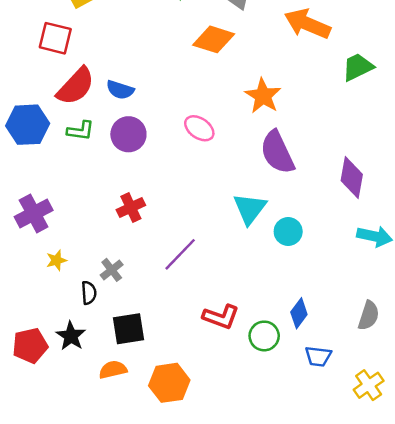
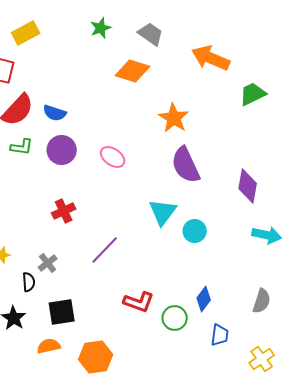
pink ellipse: (199, 128) -> (113, 157), moved
blue trapezoid: (318, 356) -> (220, 335), turned -90

